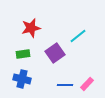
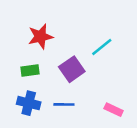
pink rectangle: (87, 84) -> (114, 110), turned 72
blue line: (65, 85) -> (64, 104), moved

